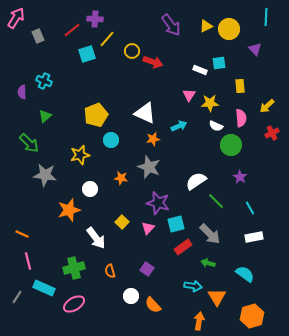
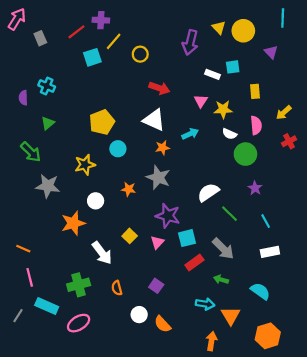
purple arrow: (171, 25) -> (190, 42), moved, turned 50
yellow triangle: (206, 26) -> (219, 28), turned -48
red arrow: (153, 62) -> (159, 88), moved

